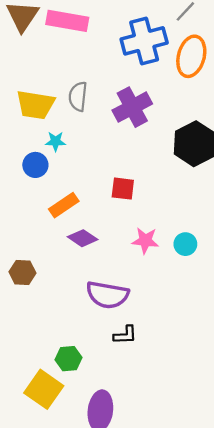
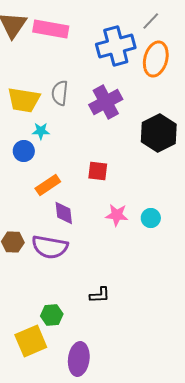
purple diamond: (83, 238) -> (64, 213), turned 50
purple semicircle: (107, 295) -> (50, 247), moved
yellow square: (44, 389) -> (31, 341), turned 32

